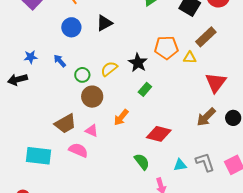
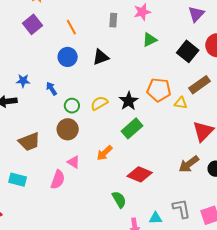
green rectangle: (145, 89) -> (132, 128), size x1.5
brown circle: (92, 97) -> (68, 129), moved
brown trapezoid: (65, 124) -> (29, 142), moved
pink semicircle: (78, 150) -> (58, 180), turned 78
cyan rectangle: (39, 156) -> (18, 180), size x0.7
cyan triangle: (180, 165) -> (156, 218), moved

